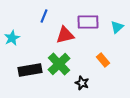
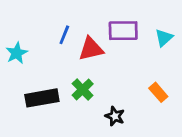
blue line: (44, 16) -> (64, 35), moved
orange rectangle: (103, 60) -> (158, 92), moved
green cross: (59, 64) -> (83, 90), size x0.7

